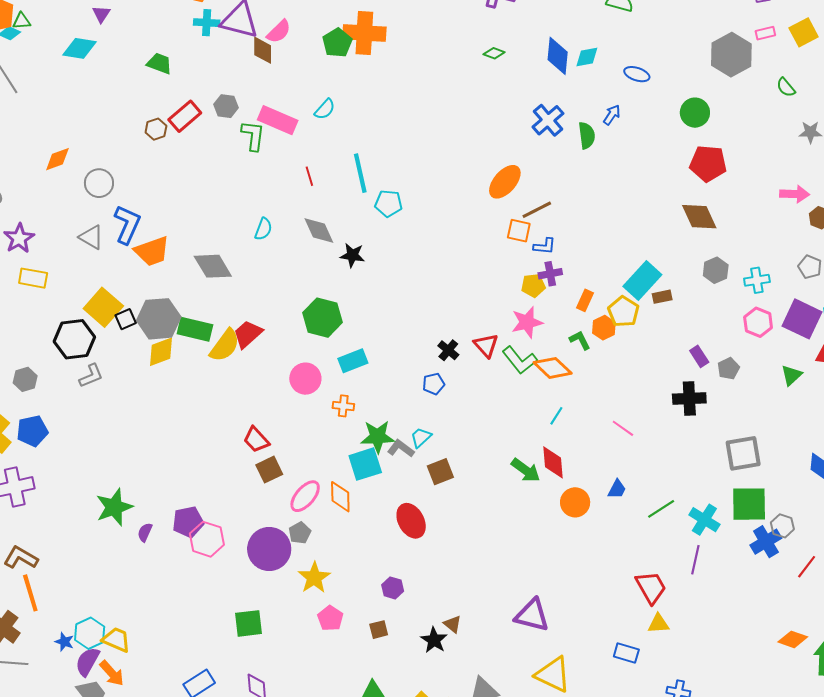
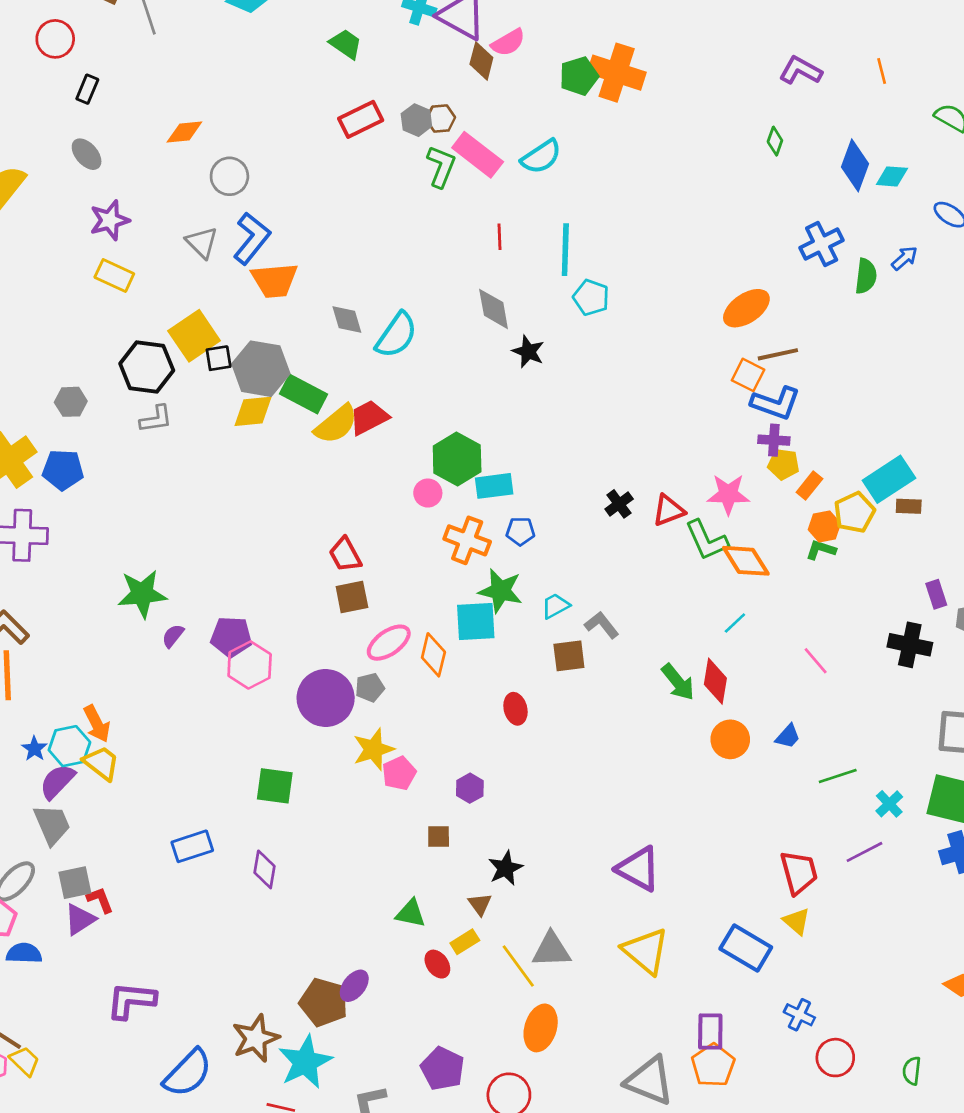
green diamond: (494, 53) -> (775, 141), turned 75
cyan semicircle: (325, 109) -> (541, 157), size x1.4
brown hexagon: (156, 129) -> (441, 119), moved
cyan semicircle: (263, 229) -> (396, 335), moved, size x1.6
blue L-shape: (544, 246) -> (776, 403), size x1.6
gray diamond: (213, 266) -> (347, 320), size x0.7
yellow pentagon: (533, 285) -> (783, 464), moved
green hexagon: (322, 318) -> (457, 459), moved
green L-shape: (580, 340) -> (821, 550), moved, turned -60
red triangle: (486, 345) -> (669, 510), turned 36
pink circle: (305, 379) -> (428, 493), size x0.7
blue pentagon: (434, 384) -> (520, 531), moved
orange cross: (343, 406) -> (467, 540), size x1.6
gray L-shape: (401, 448) -> (602, 625), moved
cyan cross: (704, 520) -> (889, 804), size x0.7
red ellipse: (411, 521) -> (515, 709), size x0.7
purple line: (695, 560) -> (864, 852), turned 36
pink pentagon: (330, 618) -> (399, 773), moved
brown triangle: (453, 624) -> (480, 904), moved
yellow triangle: (659, 624) -> (797, 921), turned 30
blue rectangle: (626, 653) -> (746, 948), size x1.5
orange arrow: (112, 673) -> (97, 724), moved

